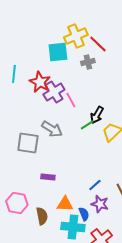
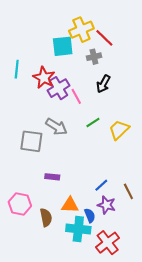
black arrow: (97, 115) -> (103, 84), moved

